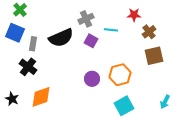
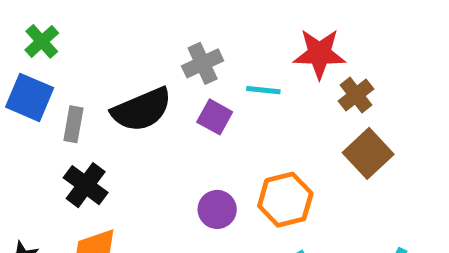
red star: (134, 15) -> (319, 54), size x1.5
brown square: (154, 56) -> (368, 153), turned -30
black cross: (28, 67) -> (86, 185), moved

